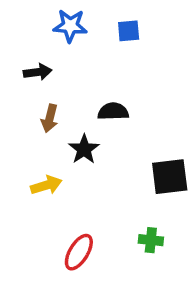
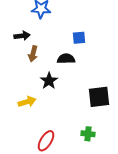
blue square: (129, 31) -> (79, 38), moved
brown arrow: (50, 118) -> (33, 54), moved

